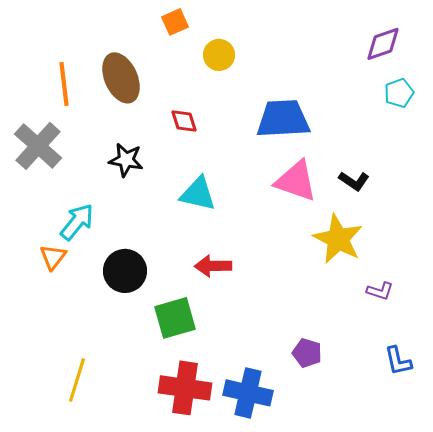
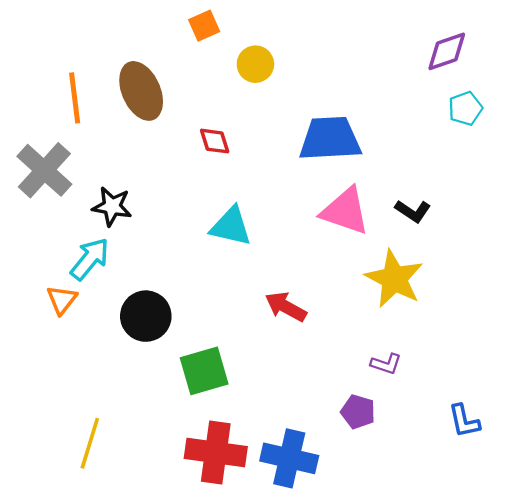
black star: (126, 160) -> (112, 206), moved
red arrow: (213, 266) -> (286, 307), moved, turned 30
purple L-shape: (380, 291) -> (386, 364), moved

